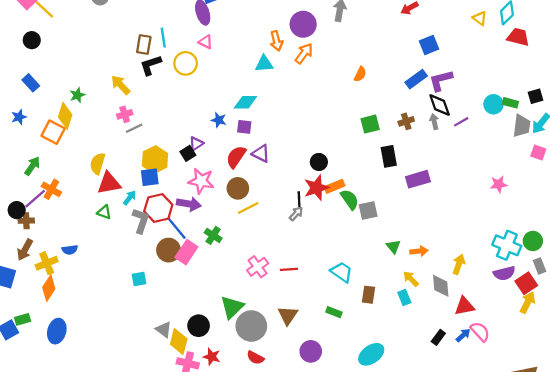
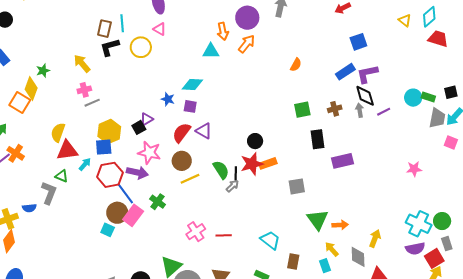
green semicircle: (350, 199) -> (221, 170), moved
gray L-shape: (141, 221) -> (49, 193), moved
green triangle: (393, 246) -> (318, 220), size x1.6
cyan square: (139, 279) -> (108, 230), moved, turned 32

